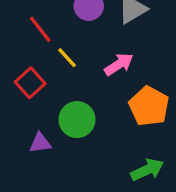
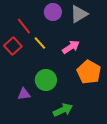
red square: (30, 83) -> (13, 46), moved
green arrow: (147, 170) -> (63, 110), moved

